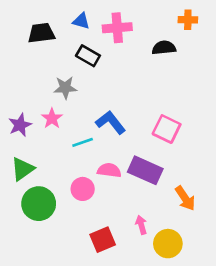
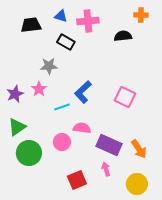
blue L-shape: (111, 122) -> (83, 92), turned -95
purple rectangle: (145, 170) -> (109, 145), moved
yellow circle: (168, 244) -> (137, 184), moved

